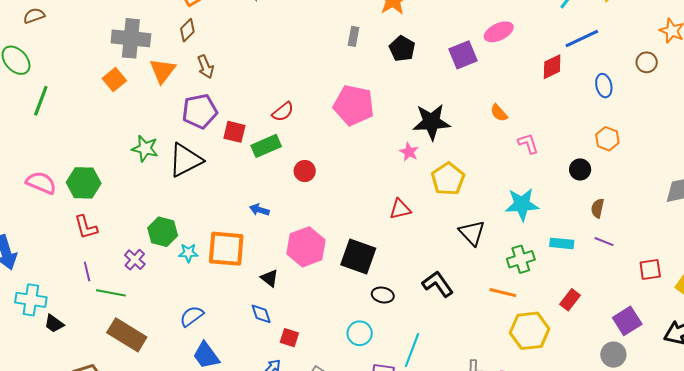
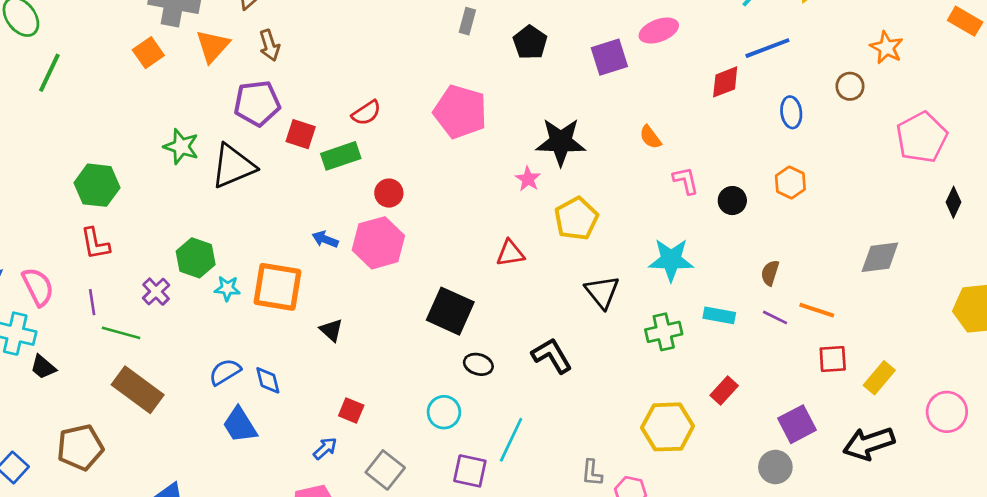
black circle: (580, 169) -> (732, 201), moved
pink semicircle: (41, 183) -> (38, 287), moved, turned 36
pink hexagon: (306, 247) -> (378, 243), moved
orange line: (503, 293) -> (817, 310), moved
blue diamond: (261, 314) -> (268, 380), moved

